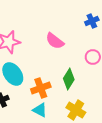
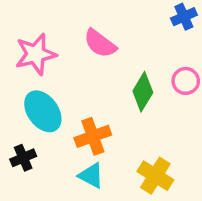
pink semicircle: (55, 41) -> (100, 43), moved
green diamond: (69, 79) -> (143, 92), moved

